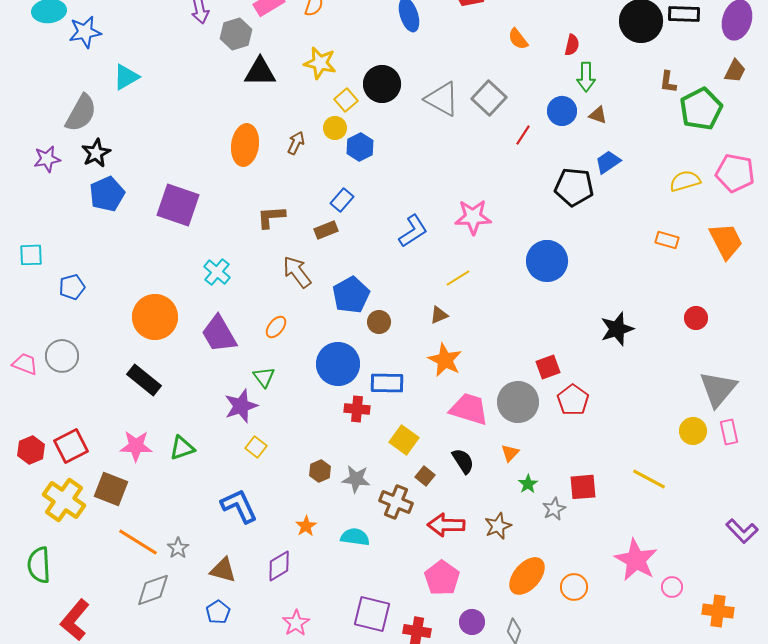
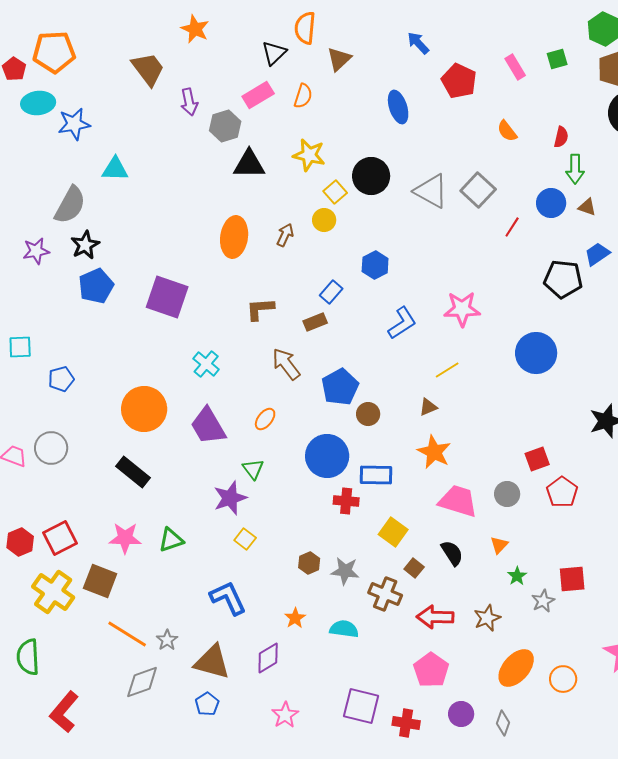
cyan triangle: (126, 77) -> (115, 169), turned 32
blue hexagon: (360, 147) -> (375, 265), moved
gray circle: (518, 402) -> (507, 494), size x0.6
brown triangle: (223, 570) -> (212, 662), size x1.4

